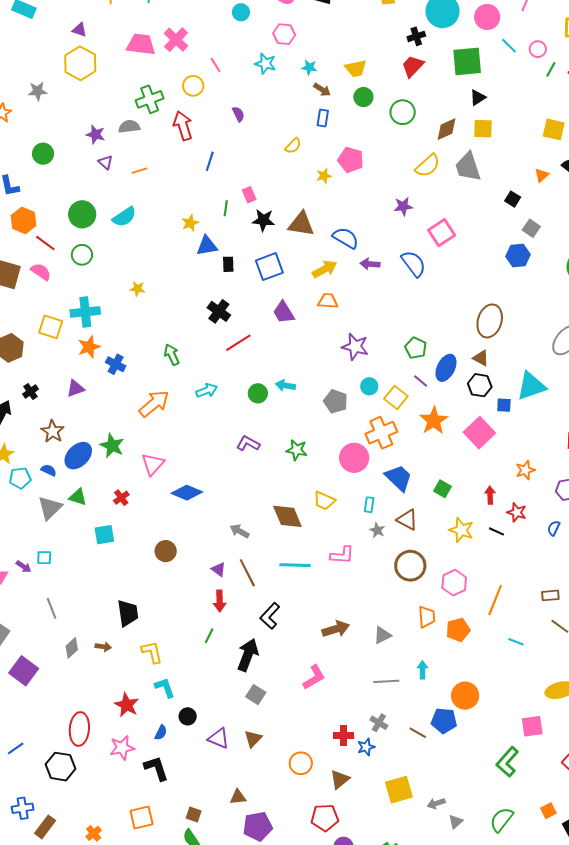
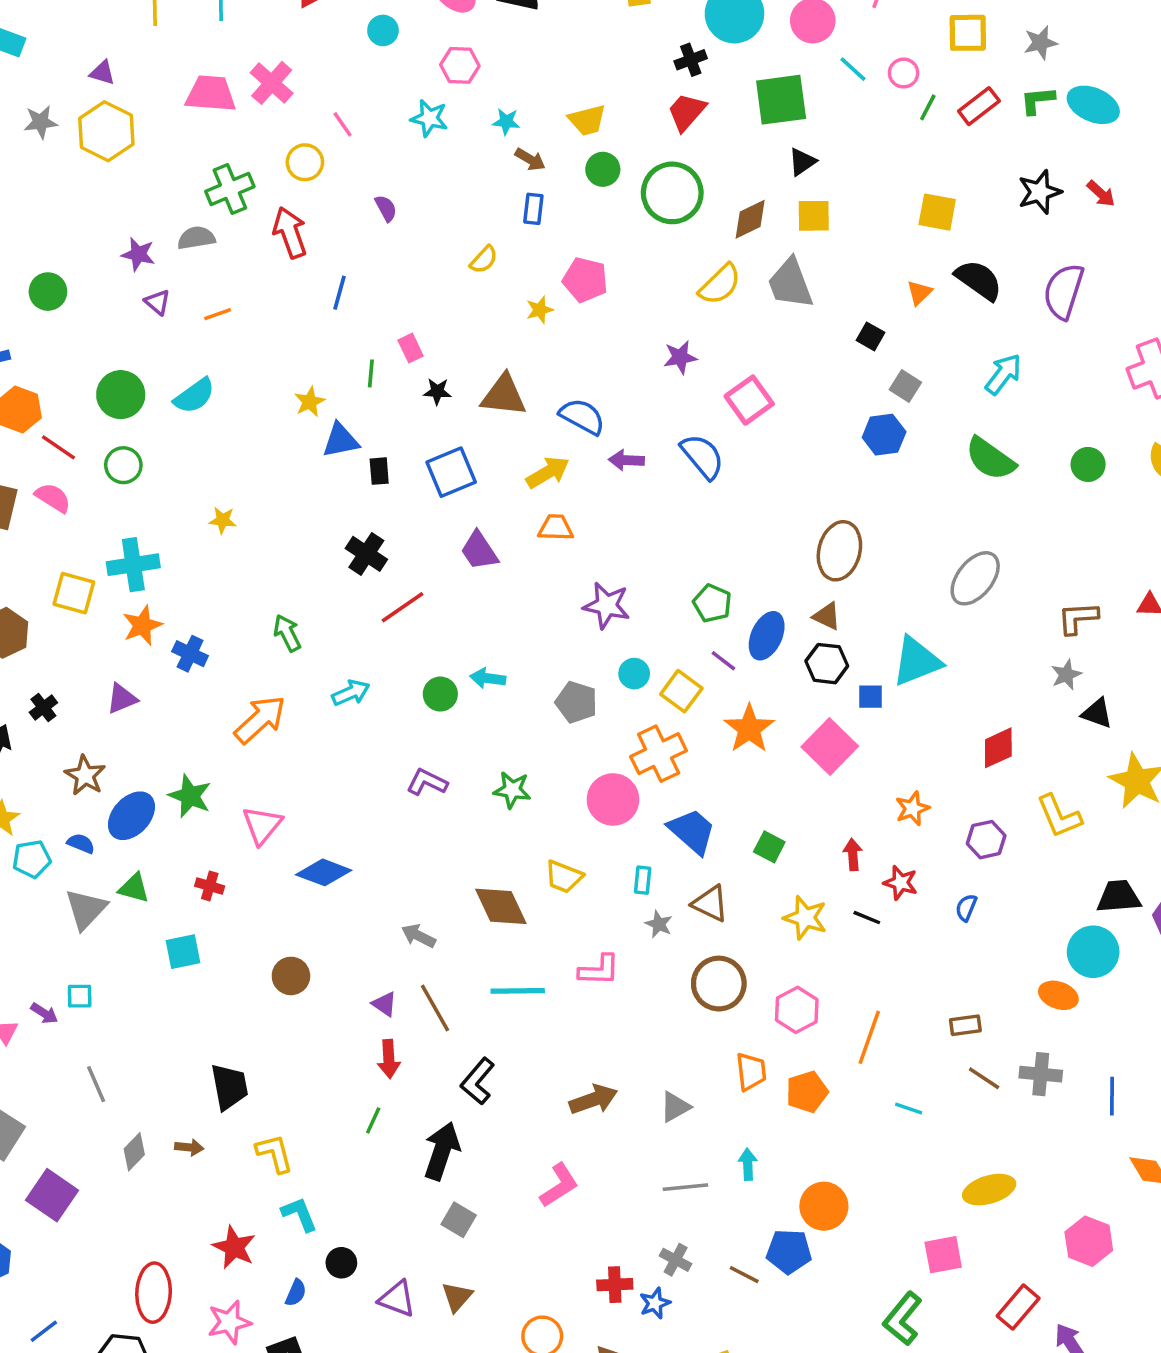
gray star: (38, 91) -> (41, 122), moved
green circle: (403, 112) -> (672, 193), size x1.4
black star: (263, 220) -> (437, 391), size x0.7
red cross: (121, 498) -> (210, 886), turned -35

